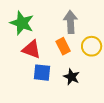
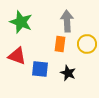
orange rectangle: (63, 46) -> (60, 44), turned 35
red triangle: (31, 49) -> (17, 56), moved

